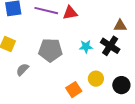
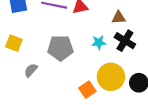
brown triangle: (120, 26) -> (119, 17), moved
yellow circle: (96, 79) -> (111, 77), size x1.6

